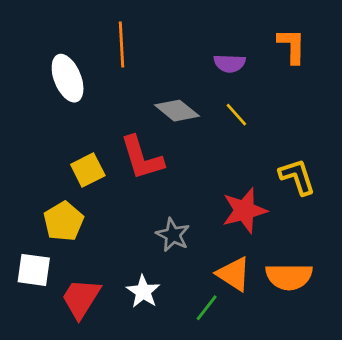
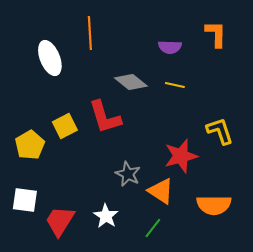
yellow line: (236, 115) -> (175, 85), turned -36
yellow pentagon: (63, 221) -> (30, 145), moved
orange triangle: (234, 274) -> (161, 191), moved

